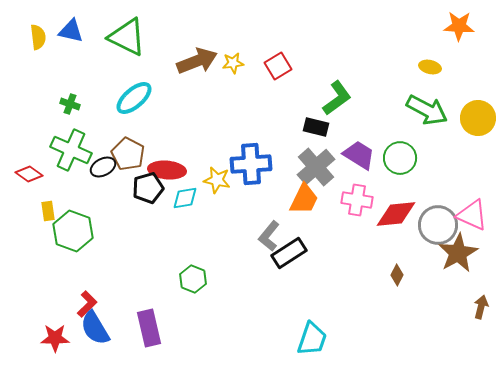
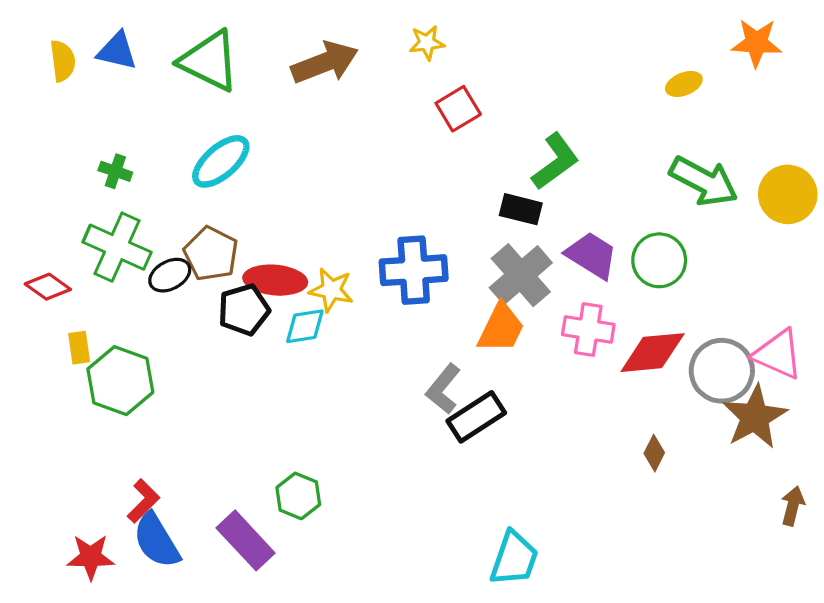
brown arrow: (197, 61) -> (325, 63), moved
yellow star: (233, 63) -> (427, 43), moved
yellow ellipse: (430, 67) -> (684, 84), moved, turned -35
yellow star: (217, 180) -> (331, 290), moved
green hexagon: (193, 279) -> (298, 496), moved
purple rectangle: (149, 328) -> (246, 540), turned -30

